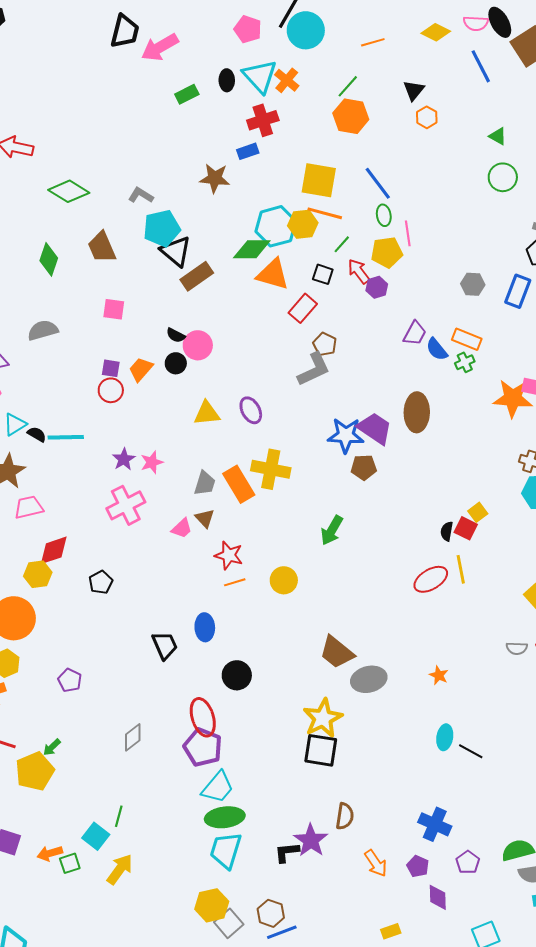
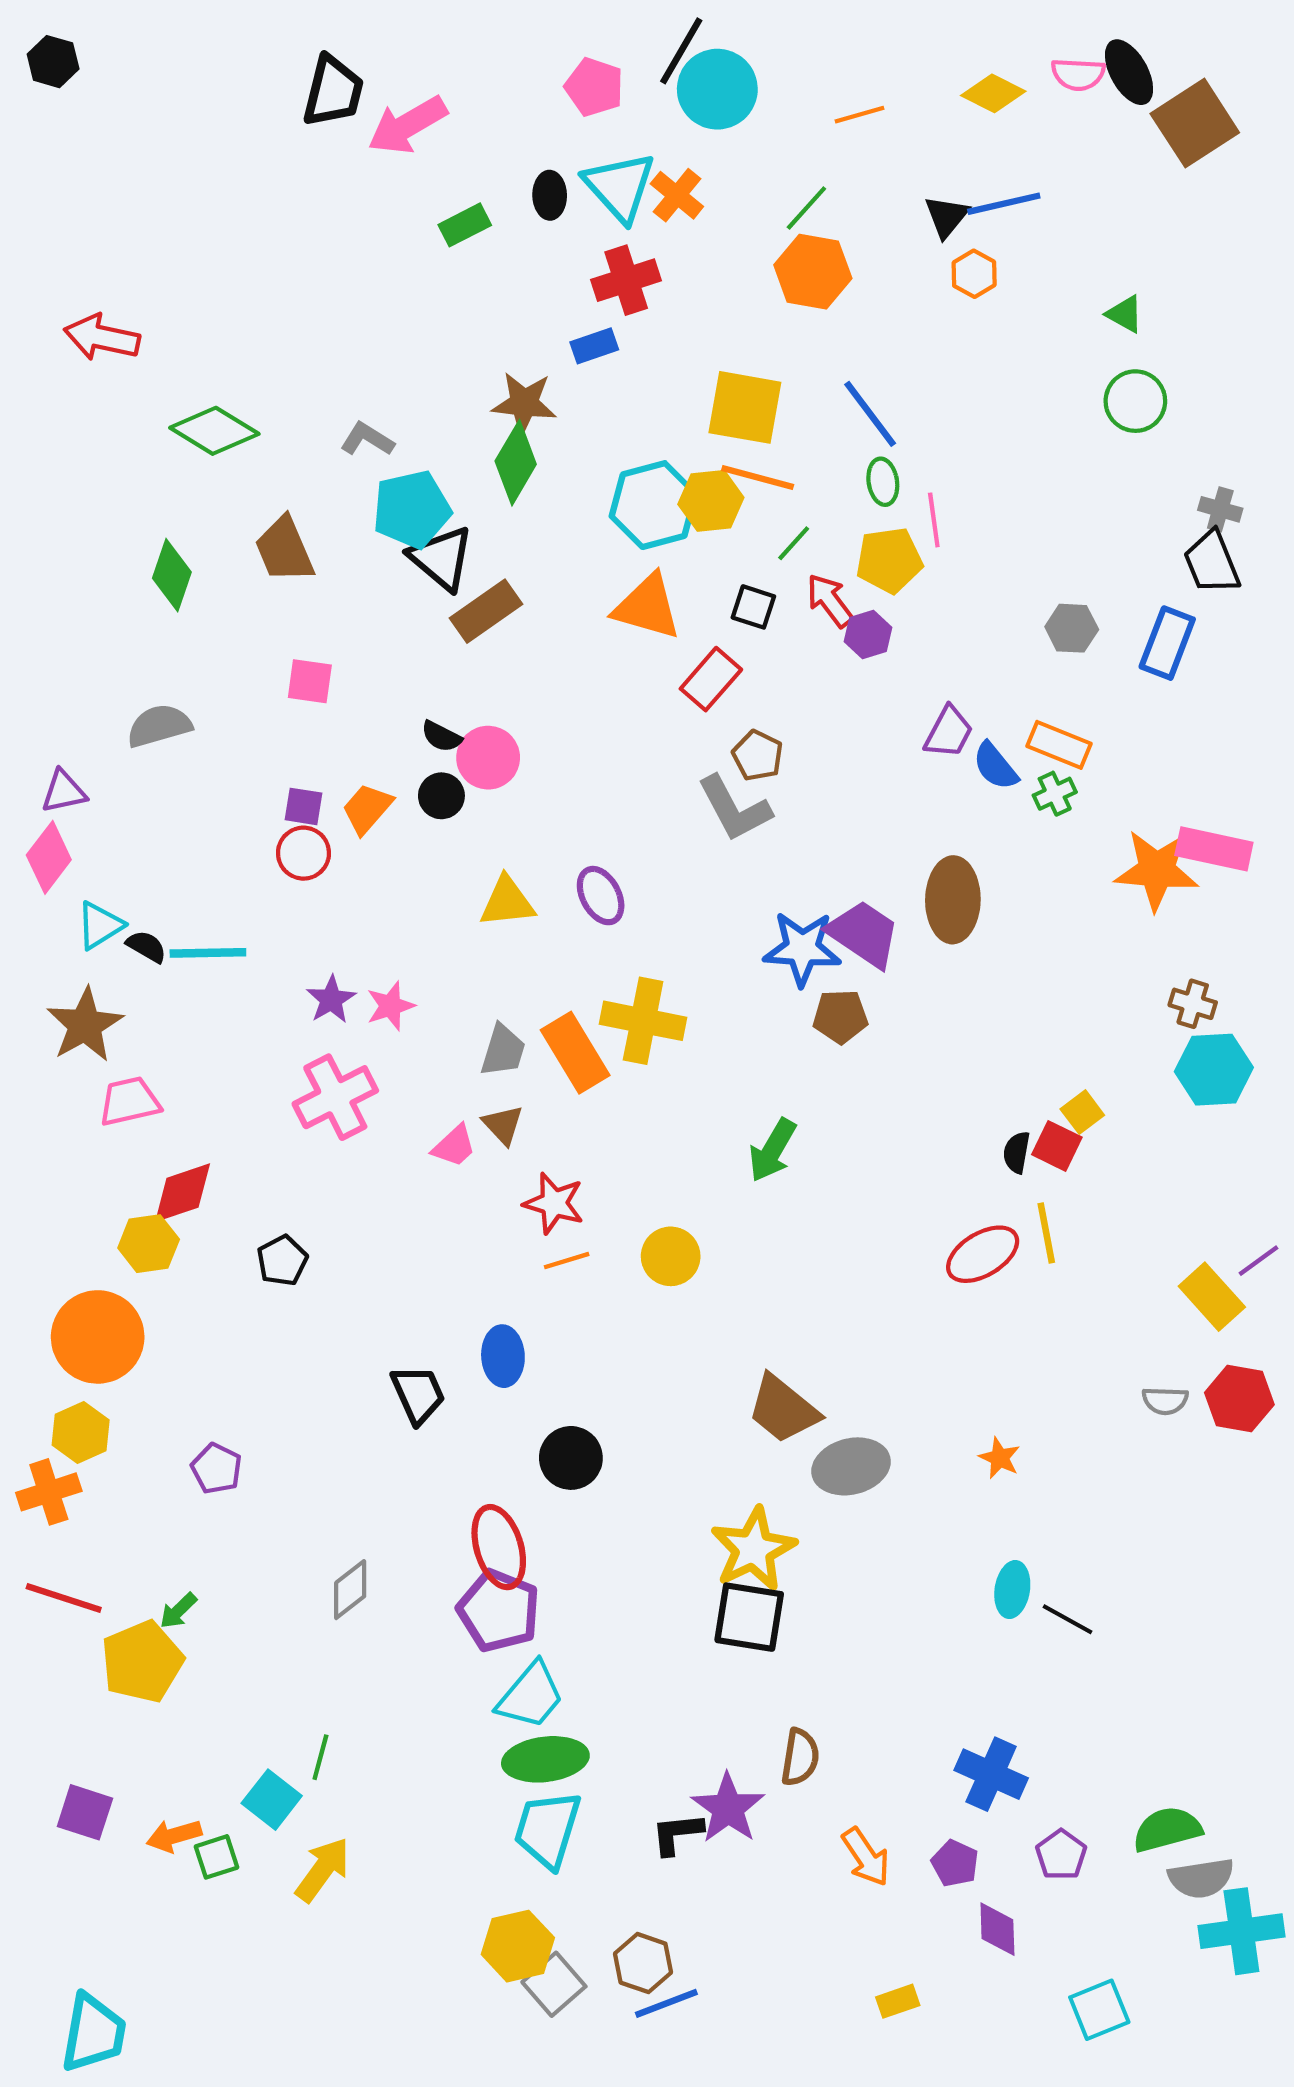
blue line: (481, 66) -> (1004, 204), moved, turned -76
green diamond: (252, 249) -> (516, 463), moved, turned -60
gray L-shape: (314, 369) -> (734, 809), turned 87

